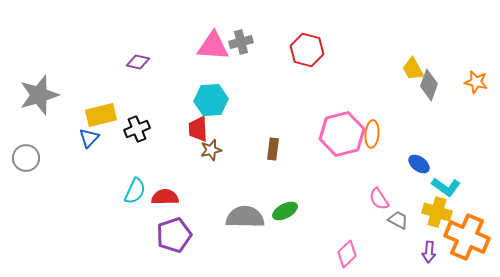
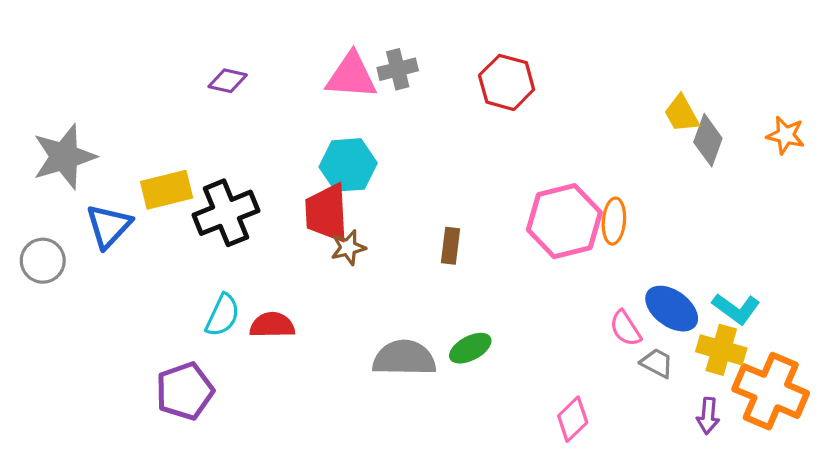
purple diamond: (138, 62) -> (228, 81), moved
black cross: (137, 129) -> (226, 213), size x1.5
red trapezoid: (198, 129) -> (327, 213), size x1.4
blue triangle: (89, 138) -> (109, 226), moved, size x1.4
blue ellipse: (419, 164) -> (672, 309), moved, size x1.5
purple pentagon: (174, 235) -> (185, 391), moved

